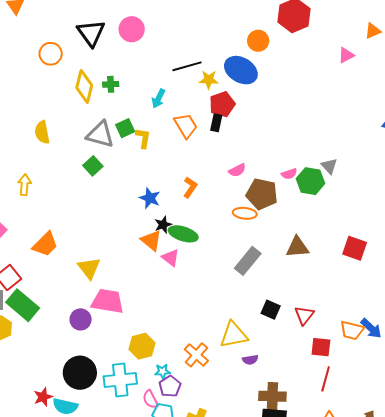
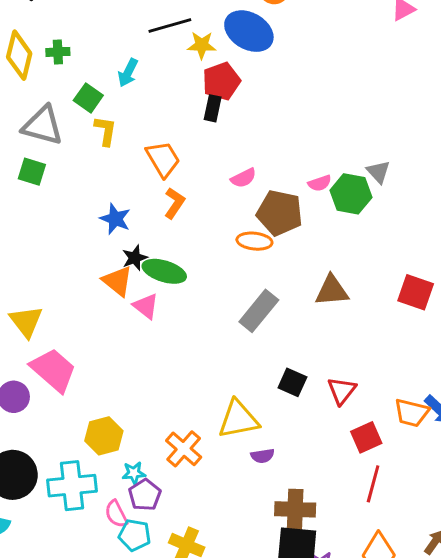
orange trapezoid: (186, 126) -> (163, 159), moved
green square: (125, 128) -> (88, 98), moved, turned -30
green square: (93, 166) -> (32, 172), turned -30
pink trapezoid: (108, 301) -> (53, 370), turned 32
red square: (321, 347) -> (366, 437), turned -30

